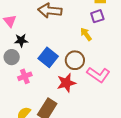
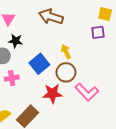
yellow arrow: (86, 34) -> (66, 52), moved

